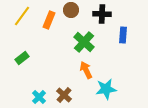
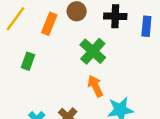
blue rectangle: (123, 35) -> (146, 26), moved
green rectangle: (22, 58) -> (28, 61), moved, turned -32

